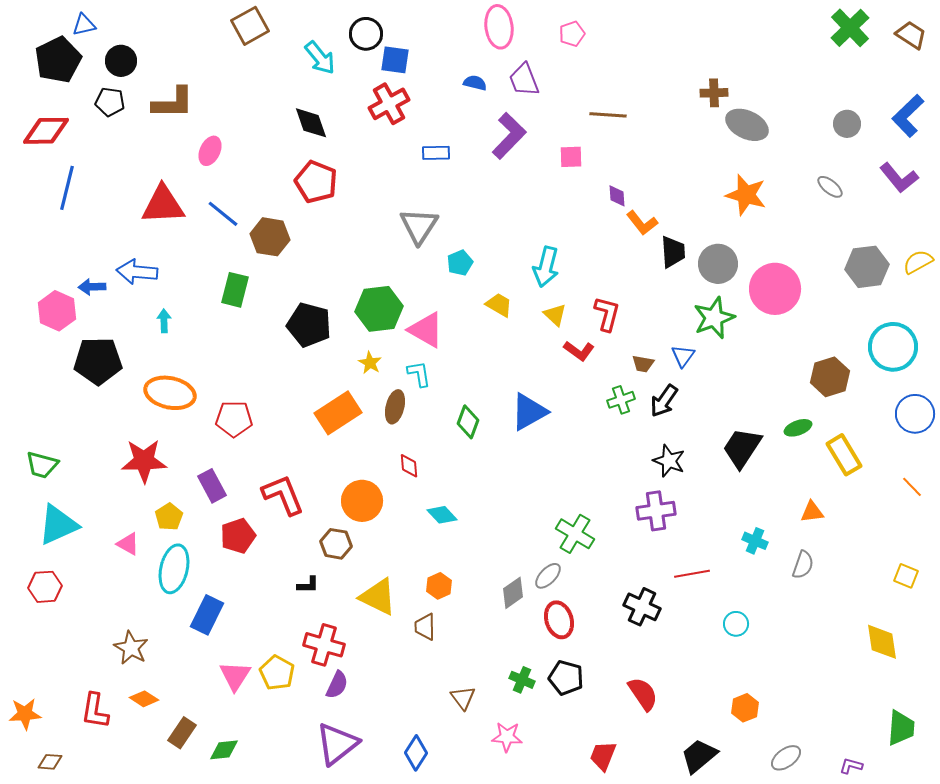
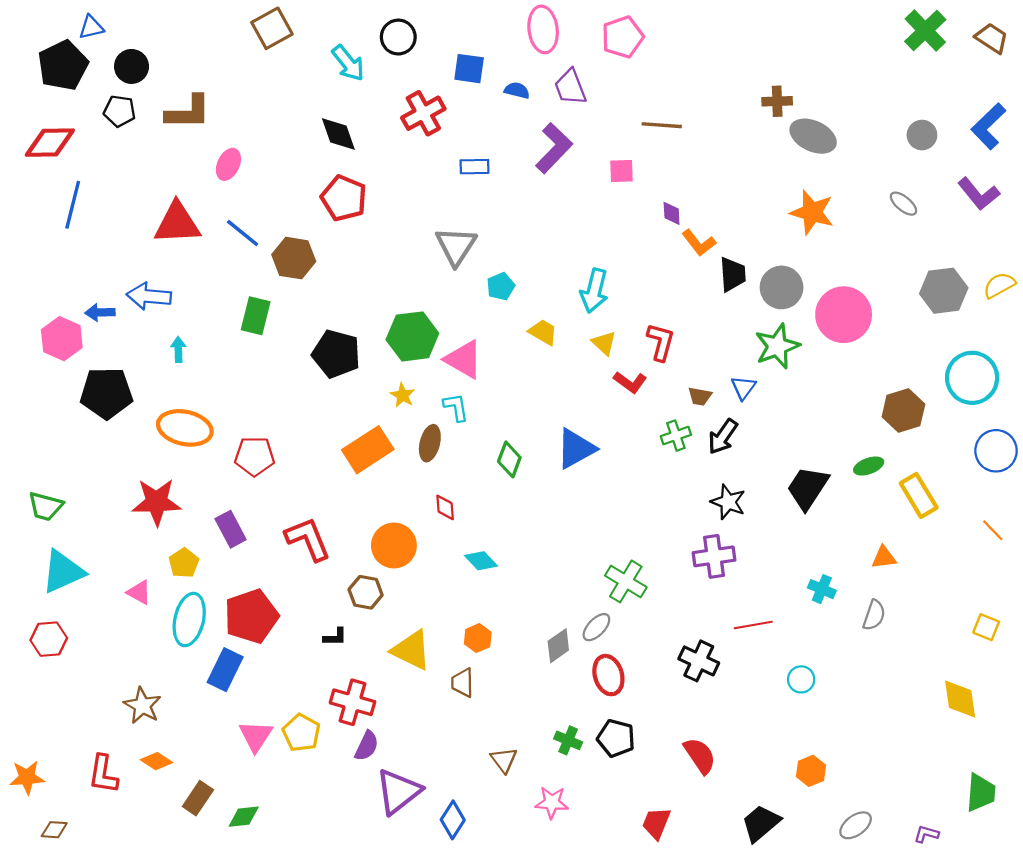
pink pentagon: (572, 34) -> (623, 37), size x1.5
blue square: (395, 60) -> (469, 69), moved
red pentagon: (238, 536) -> (251, 616), moved, size x1.4
purple triangle: (337, 744) -> (398, 792), moved

